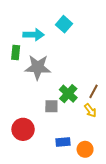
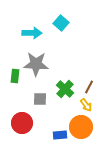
green rectangle: (16, 53) -> (15, 76), moved
gray square: (51, 106) -> (40, 99), moved
orange circle: (85, 149) -> (81, 127), moved, size x1.5

